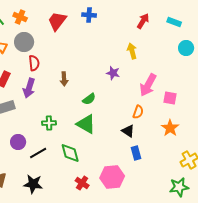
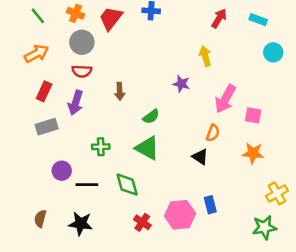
orange cross: (20, 17) -> (76, 13), moved
gray circle: (24, 42) -> (82, 42), moved
red semicircle: (34, 63) -> (82, 71), turned 98
orange star: (170, 128) -> (253, 153), turned -30
black line: (38, 153) -> (87, 185), turned 30
blue rectangle: (136, 153) -> (210, 205), moved

